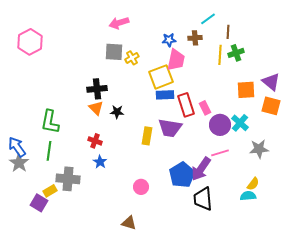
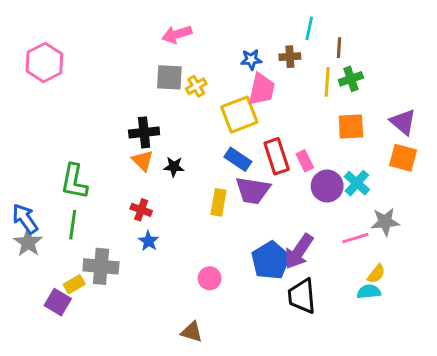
cyan line: (208, 19) -> (309, 28), turned -42
orange square: (246, 90) -> (351, 126), moved
blue rectangle: (165, 95) -> (238, 159), moved, turned 36
pink line: (220, 153) -> (355, 238), moved

